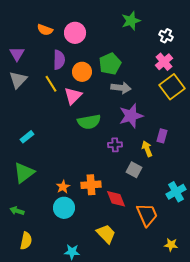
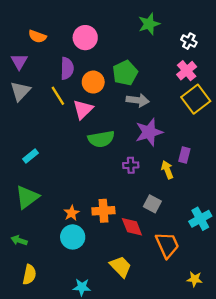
orange semicircle: (45, 30) -> (37, 36), moved
gray square: (134, 170) -> (152, 204), moved

